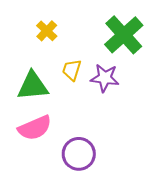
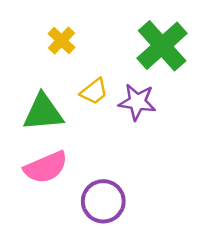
yellow trapezoid: (72, 70) -> (94, 91), turned -145

